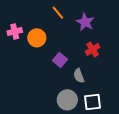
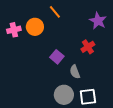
purple star: (85, 22) -> (98, 21), moved
orange circle: (37, 38) -> (35, 27), moved

